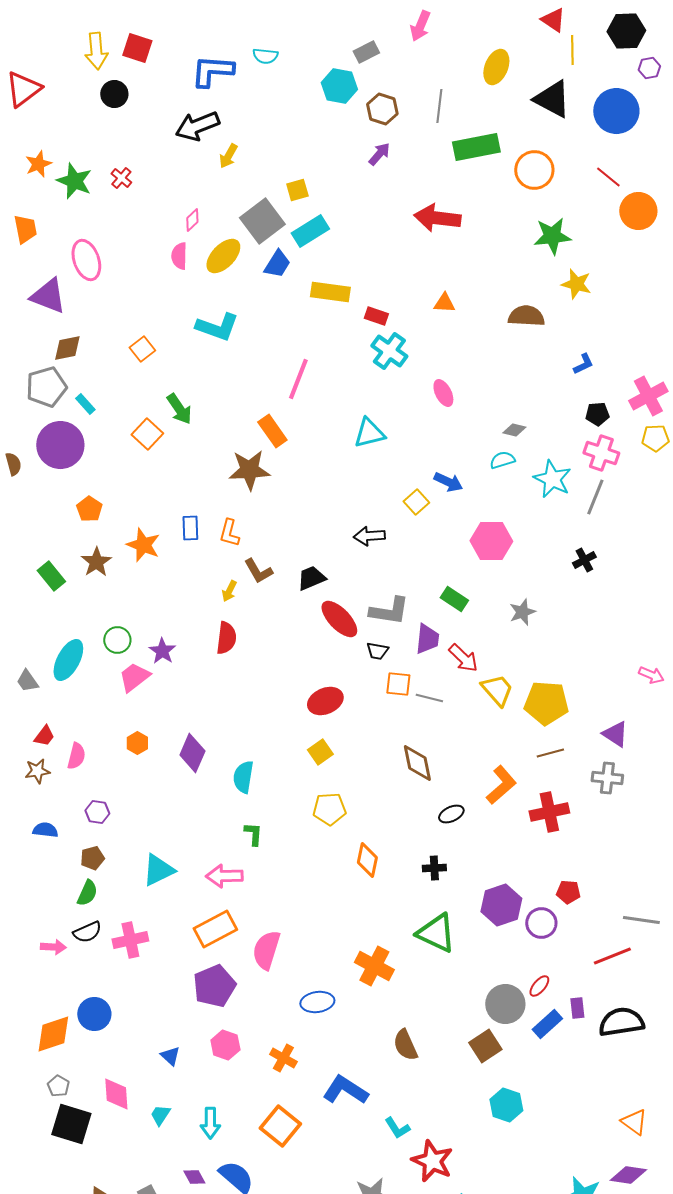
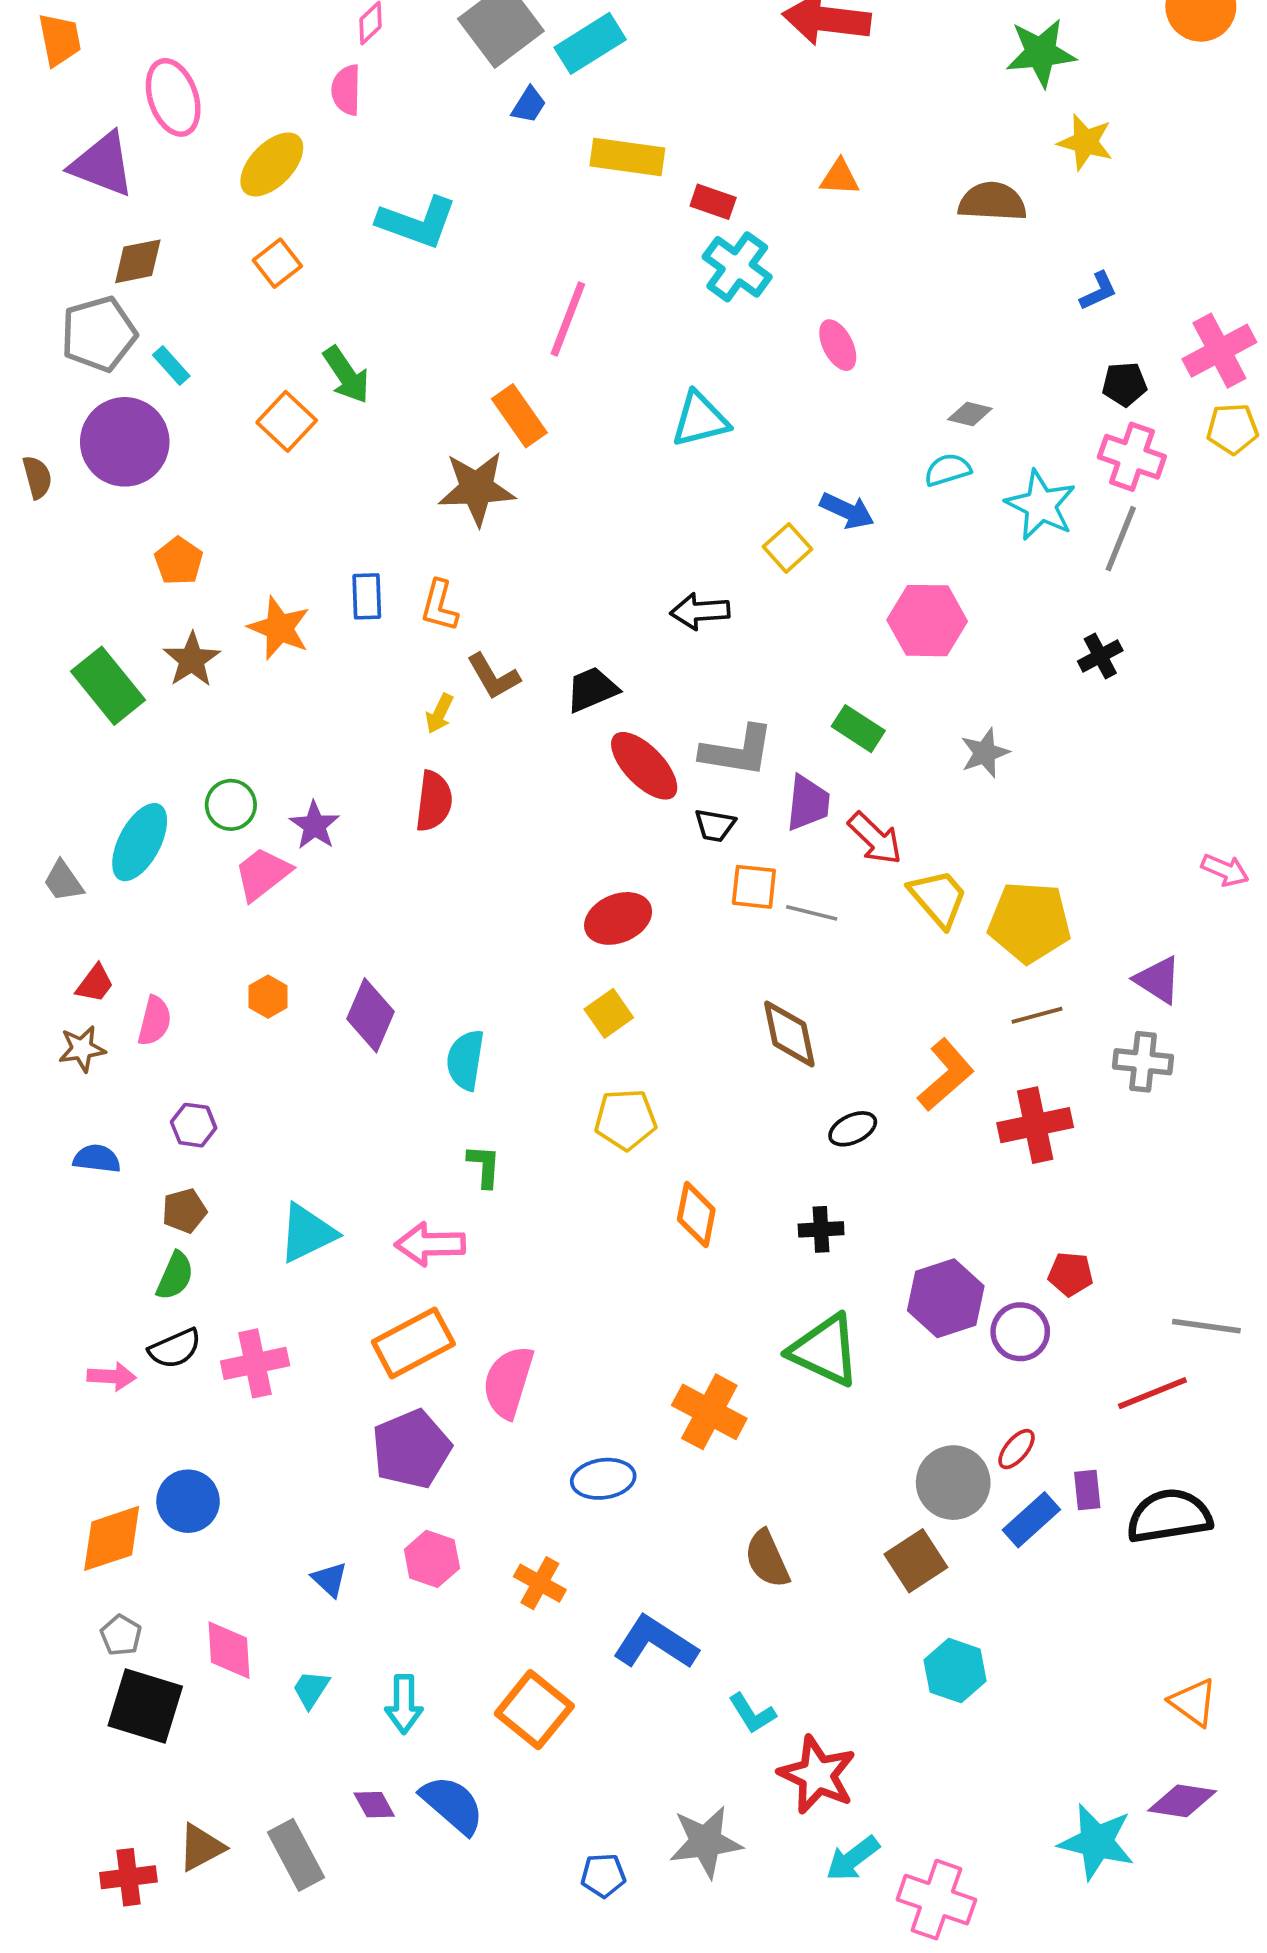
yellow ellipse: (223, 256) -> (272, 164), moved
blue trapezoid: (277, 264) -> (529, 105), size x0.7
green rectangle: (51, 576) -> (108, 686), size x1.4

